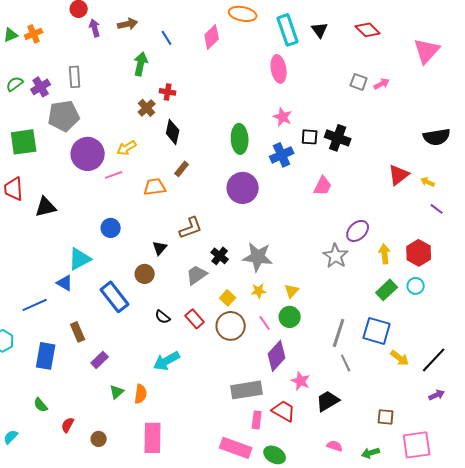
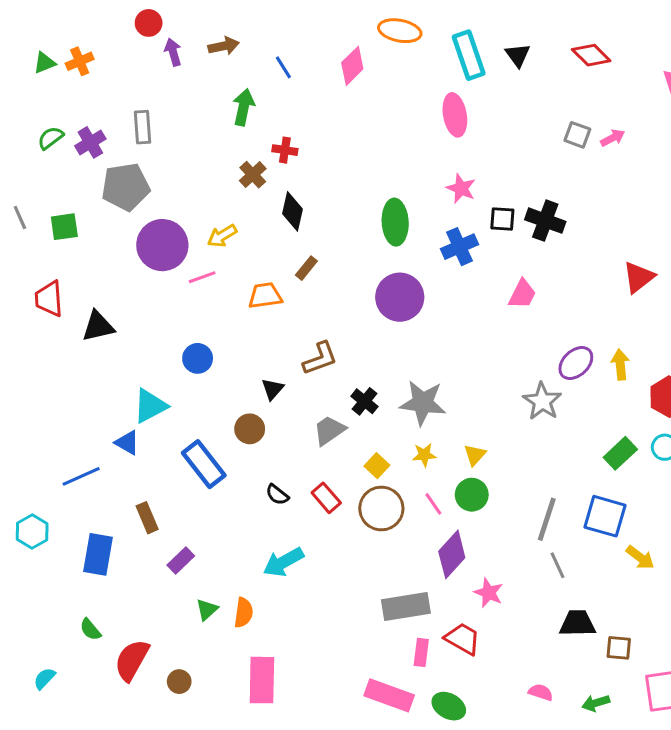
green square: (24, 142) -> (64, 227), size x0.7
yellow arrow: (385, 254) -> (620, 365), moved
black trapezoid: (328, 401) -> (577, 623), moved, turned 30
red semicircle: (68, 425) -> (132, 660), size x1.8

